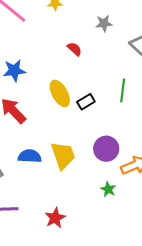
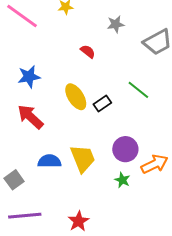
green line: (123, 90) -> (138, 90), turned -55
green star: (108, 189) -> (122, 180), moved

